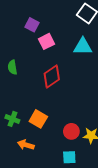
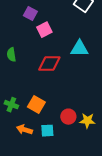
cyan triangle: (83, 47) -> (79, 49), moved
red diamond: (52, 77) -> (49, 64), turned 35
cyan square: (69, 157) -> (47, 131), moved

